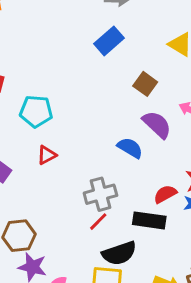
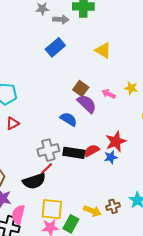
brown square: (145, 84) -> (81, 88), moved
black rectangle: (149, 220) -> (74, 153), moved
black semicircle: (119, 253) -> (34, 181), moved

